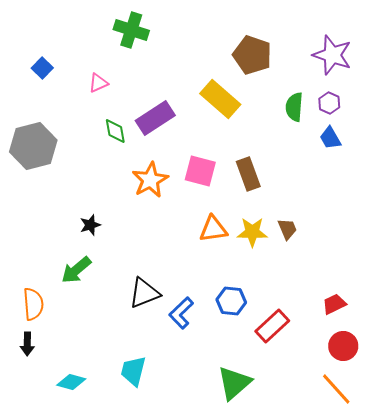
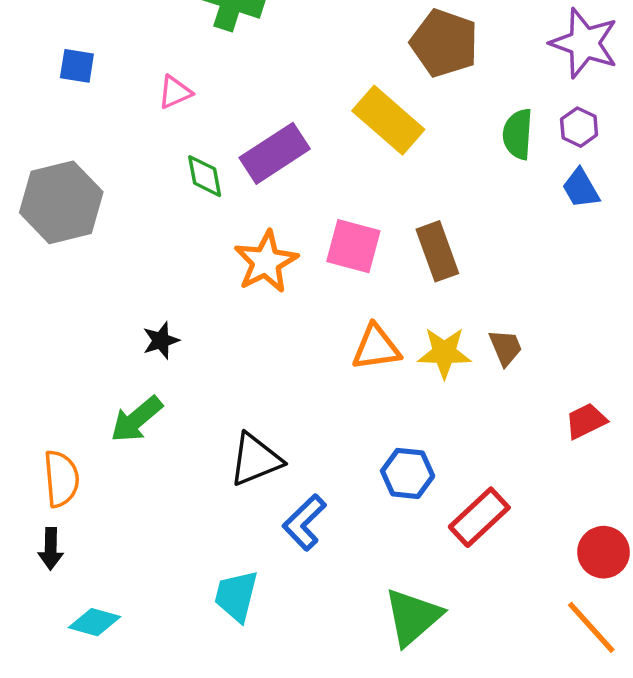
blue square: (42, 68) -> (77, 66), turned -35
red trapezoid: (334, 304) -> (586, 421), moved
blue L-shape: (181, 313) -> (304, 522), moved
cyan diamond: (71, 382) -> (94, 622), moved

